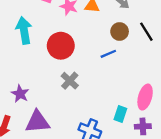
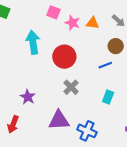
cyan rectangle: (120, 114) -> (108, 97), moved
purple triangle: (38, 122) -> (59, 120), moved

